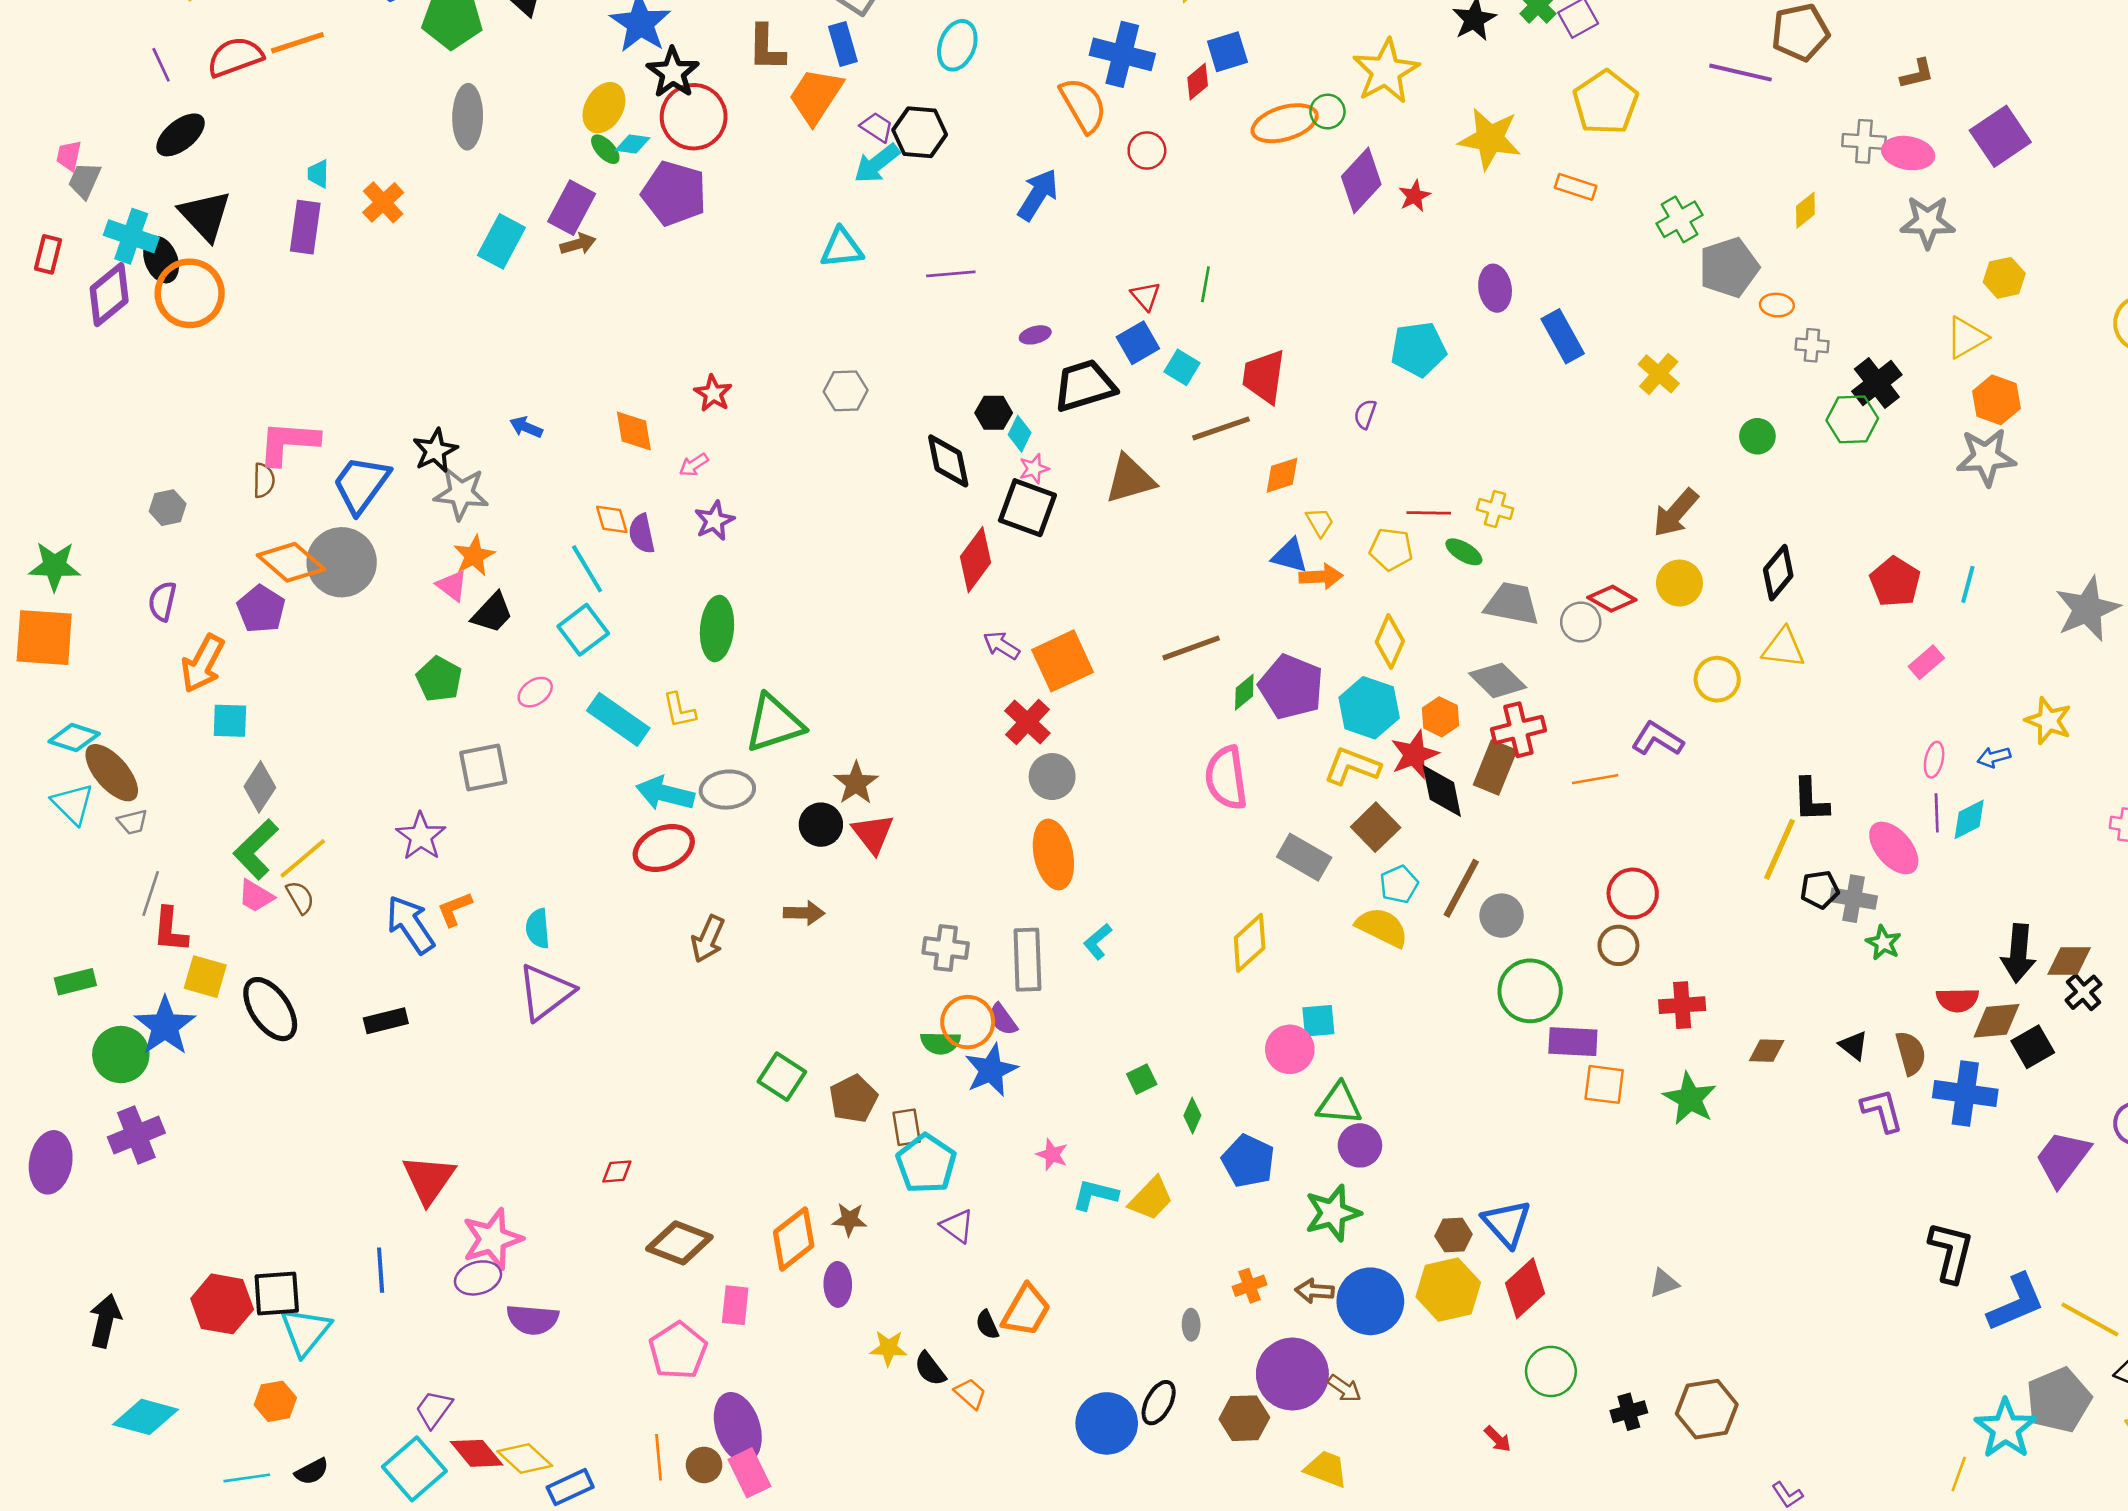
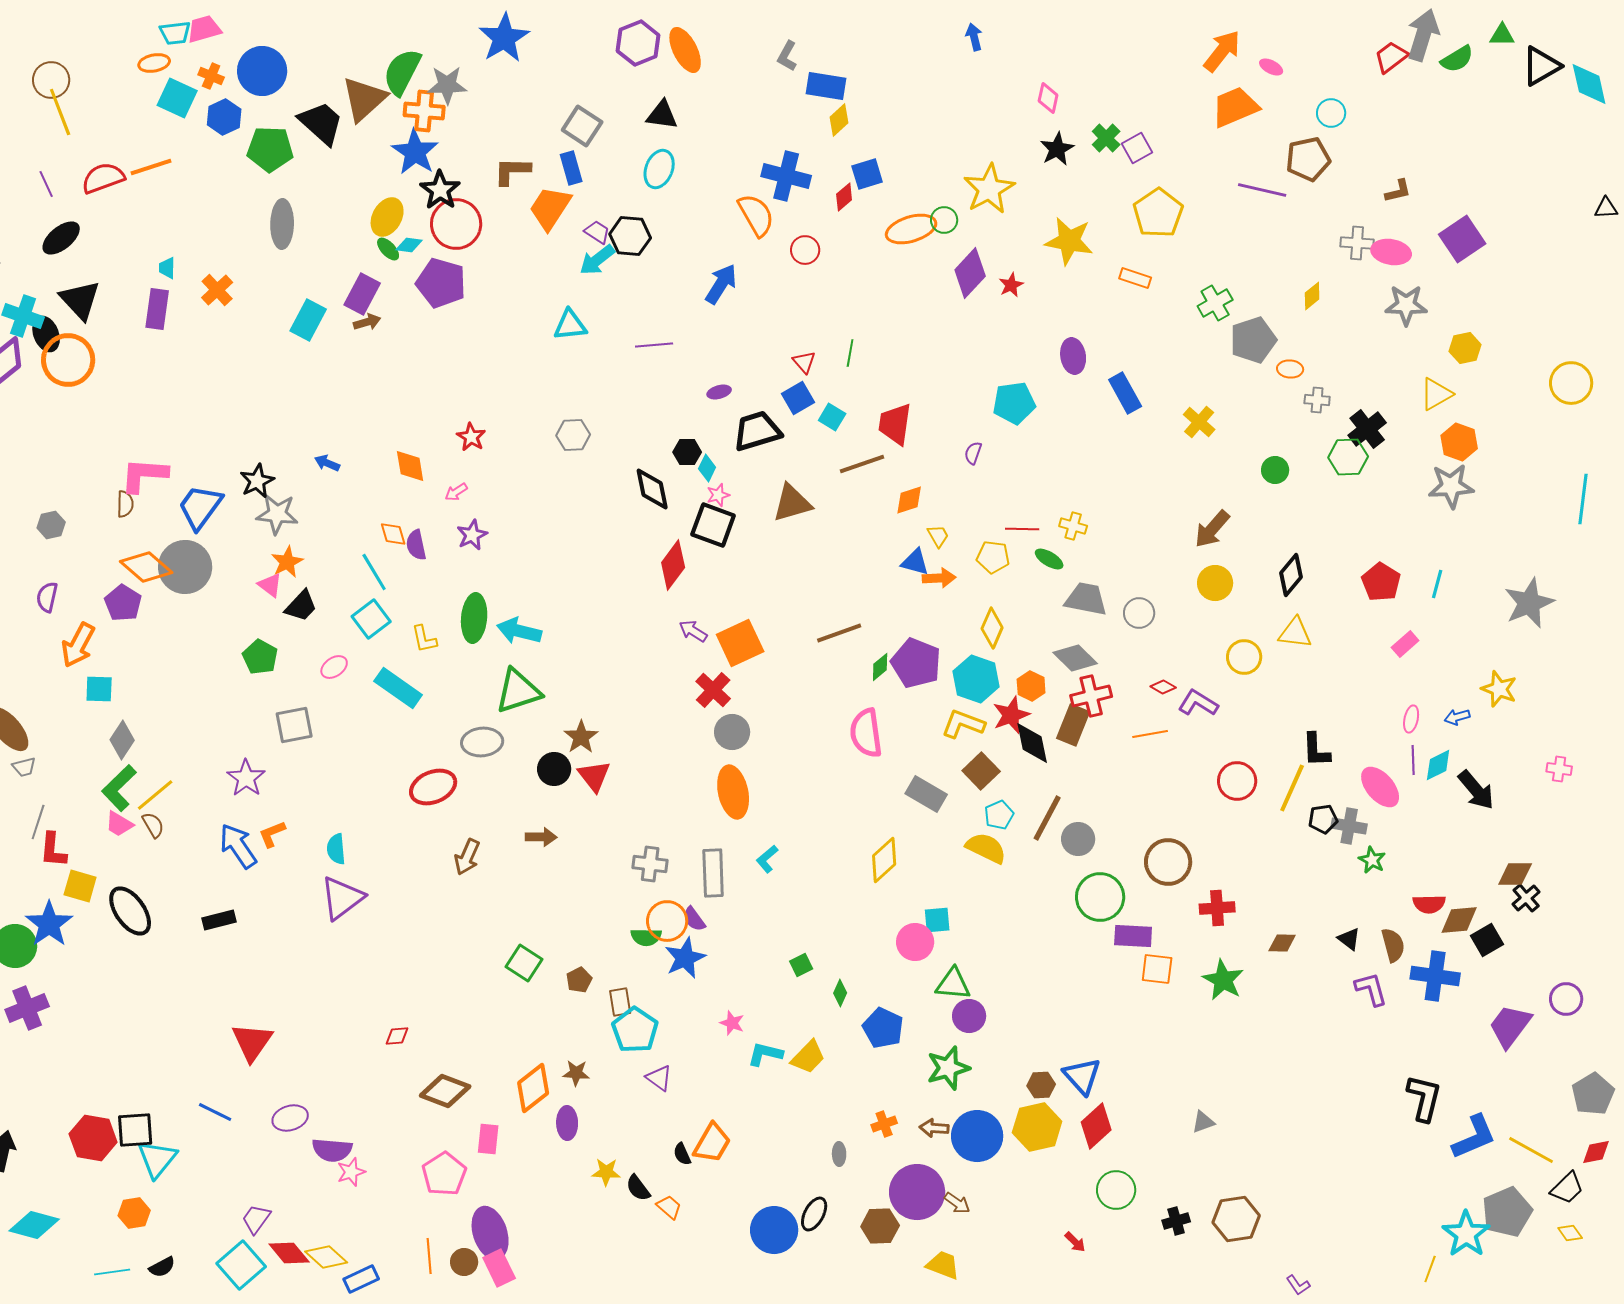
brown L-shape: (766, 48) -> (512, 171), turned 90
red diamond: (1612, 599) -> (1163, 687), moved, size x0.7
yellow L-shape: (679, 710) -> (424, 639), moved
cyan arrow: (665, 793) -> (519, 631), moved
red circle: (1633, 893) -> (1237, 781), moved
brown circle: (1618, 945) -> (1168, 862), size x1.5
black arrow: (2018, 953) -> (1476, 790), moved, turned -45
brown pentagon: (853, 1099) -> (579, 980), size x0.7
pink star: (492, 1239) -> (351, 1172), moved, size x0.6
blue line: (381, 1270) -> (215, 1112), turned -60

